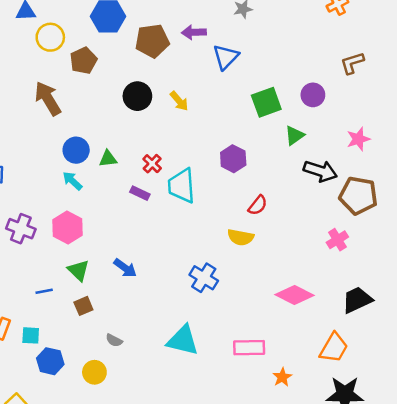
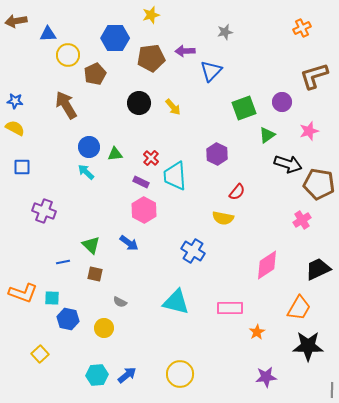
brown L-shape: (352, 63) -> (314, 76), size x1.4
pink star: (358, 139) -> (309, 131), moved
pink hexagon: (67, 227) -> (144, 210), moved
pink diamond: (295, 295) -> (267, 265), turned -60
brown square: (83, 306) -> (95, 274), turned 35

